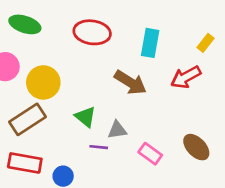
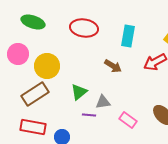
brown arrow: (130, 82) -> (113, 66), size x0.7
green triangle: (86, 117) -> (79, 92), turned 42

